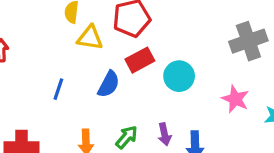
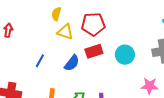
cyan circle: (179, 76) -> (125, 55), moved
pink star: (235, 99) -> (150, 86), turned -30

